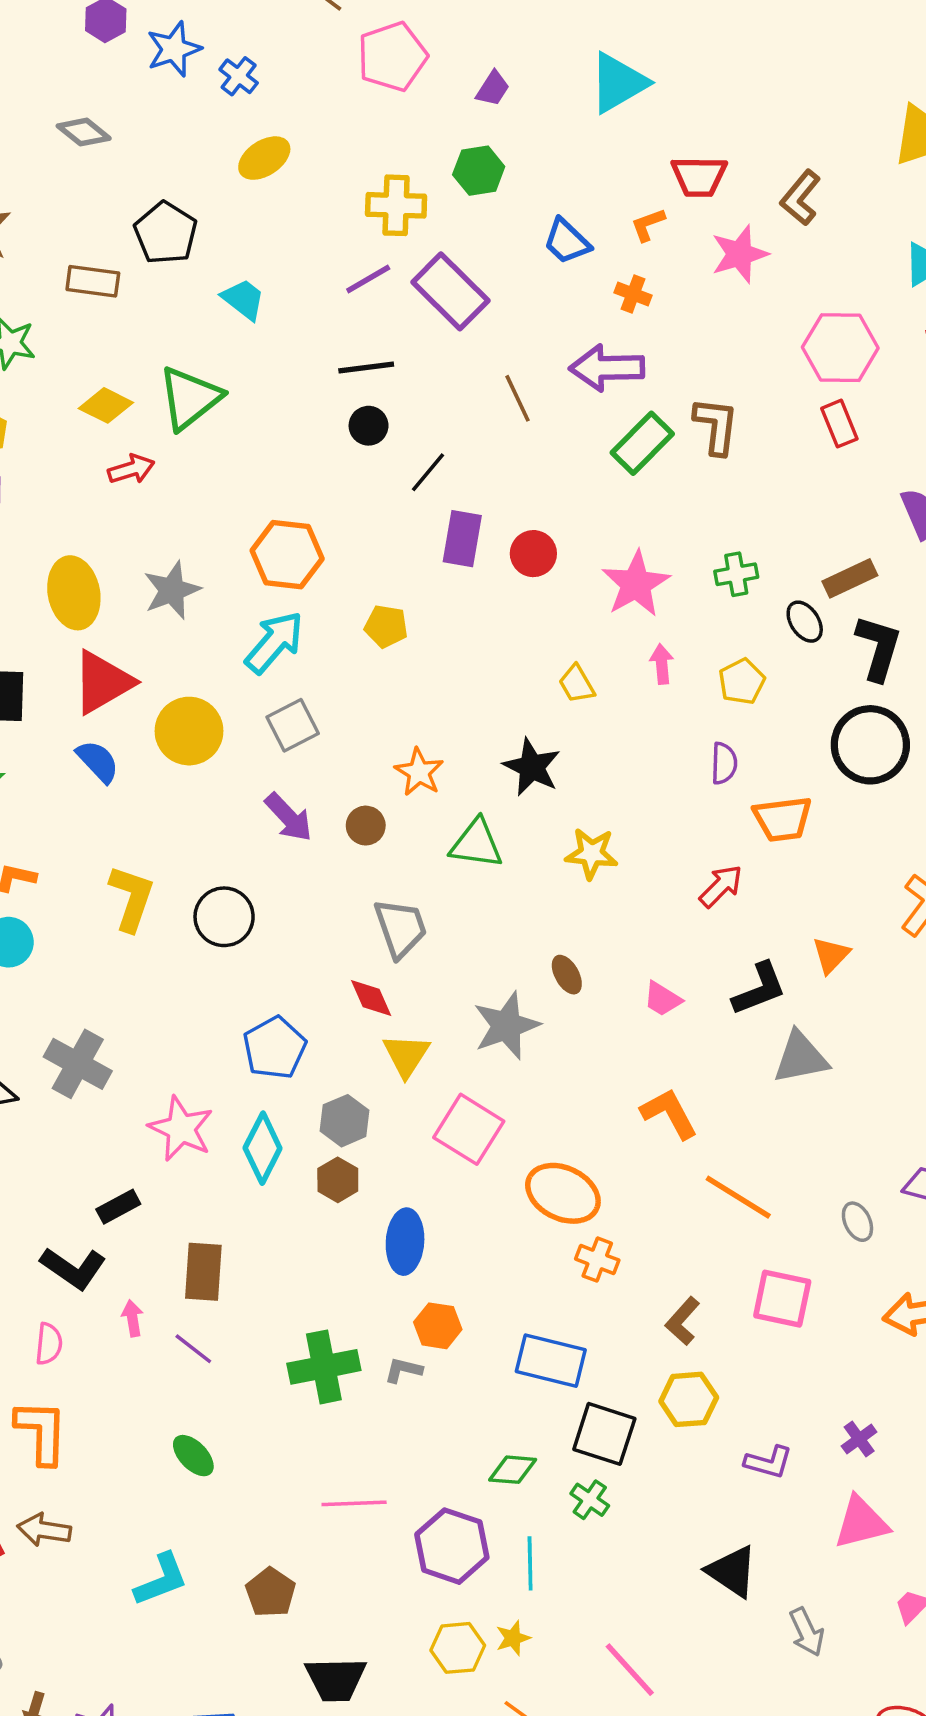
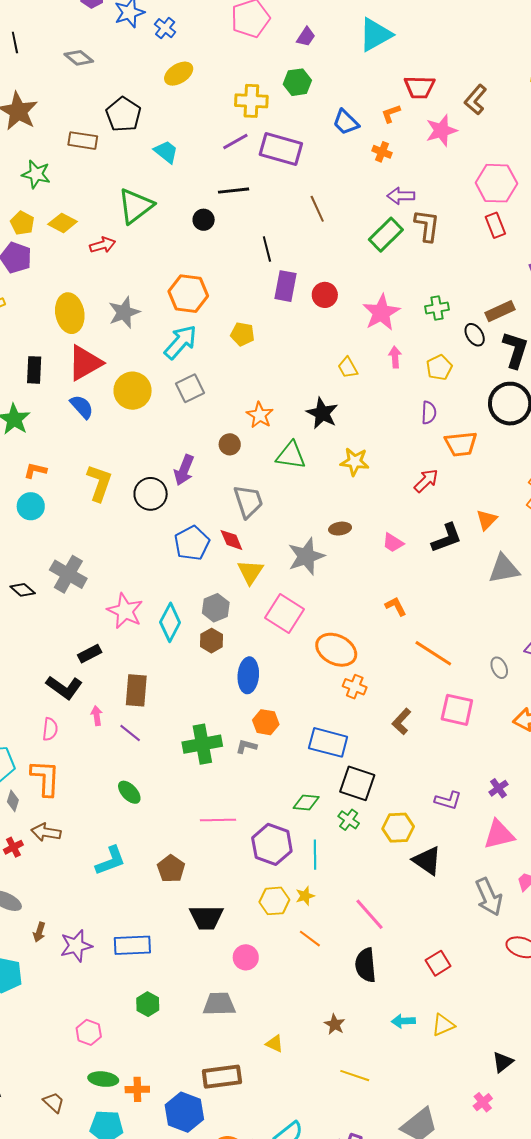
purple rectangle: (450, 291) -> (281, 149), turned -30
purple arrow: (607, 368) -> (401, 196), moved, size x0.7
yellow diamond: (106, 405) -> (63, 223), moved
black circle: (369, 426) -> (204, 220), moved
black line: (428, 472) -> (267, 249), turned -55
purple arrow: (289, 817) -> (184, 470), moved, turned 64
brown ellipse: (567, 975) -> (340, 529), turned -70
blue pentagon: (275, 1048) -> (192, 543), moved
gray triangle: (801, 1058) -> (504, 569), moved
orange L-shape: (669, 1114) -> (396, 606), size x0.7
yellow hexagon: (689, 1399) -> (398, 828), moved
gray arrow: (807, 1632) -> (489, 897), moved, size x1.4

